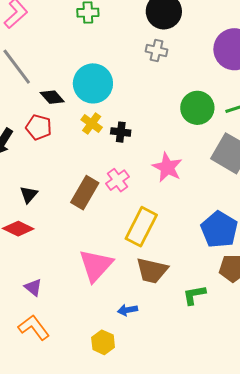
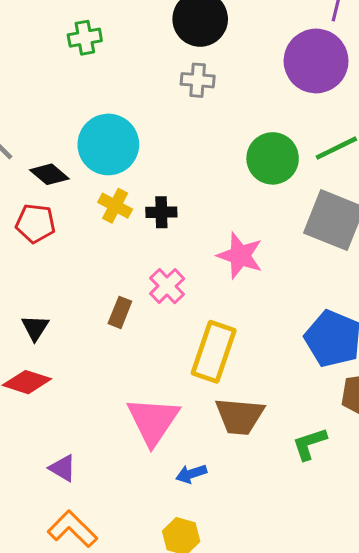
brown rectangle: (85, 193) -> (120, 312), size x0.6
blue arrow: (128, 310) -> (191, 474), moved

